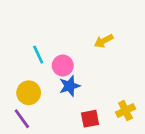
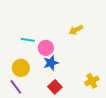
cyan line: (38, 55) -> (28, 40), turned -56
red square: (90, 119) -> (55, 87), moved, turned -32

